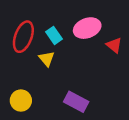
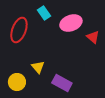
cyan rectangle: (54, 35) -> (44, 13), moved
yellow triangle: (47, 59) -> (38, 67), moved

